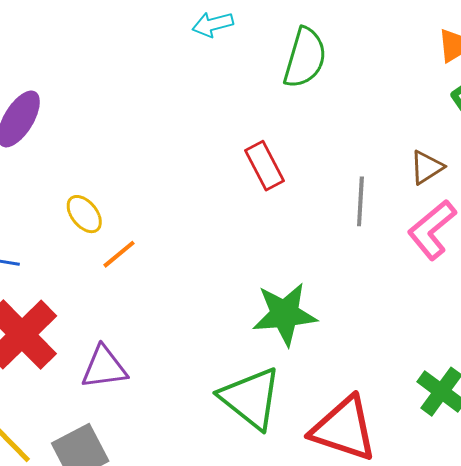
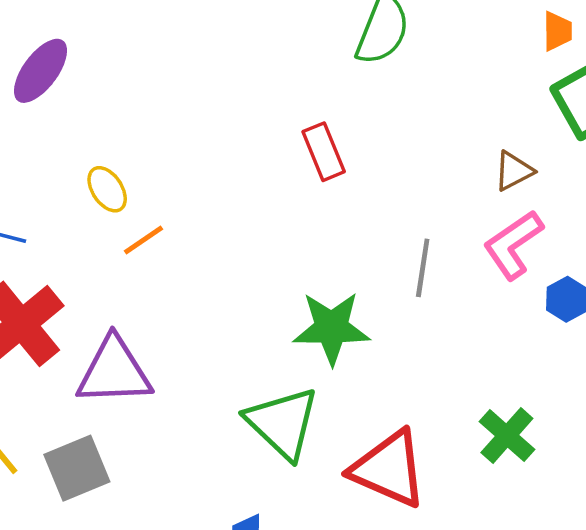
gray line: (360, 201) -> (423, 268), moved
purple triangle: (104, 367) -> (114, 371), size x1.4

